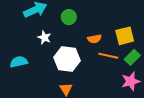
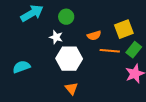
white star: (44, 37) -> (56, 37), moved

